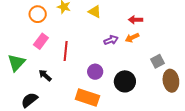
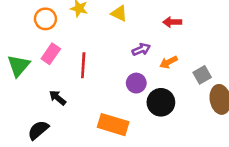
orange arrow: (132, 38) -> (168, 62), moved
green triangle: (16, 63) -> (19, 66), moved
purple circle: (95, 72) -> (136, 83), moved

